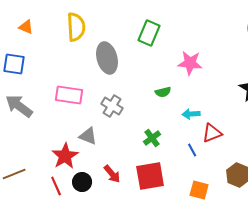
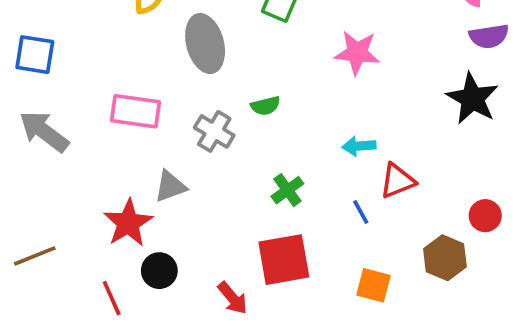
green semicircle: (163, 92) -> (266, 106), moved
gray triangle: (88, 136) -> (170, 186), turned -42
red arrow: (112, 174) -> (233, 298), moved
red line: (56, 186) -> (112, 298), moved

